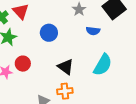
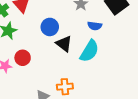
cyan semicircle: (103, 65) -> (89, 51), moved
black triangle: (66, 67) -> (64, 44), moved

